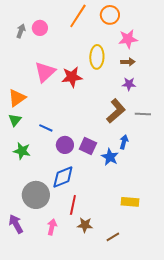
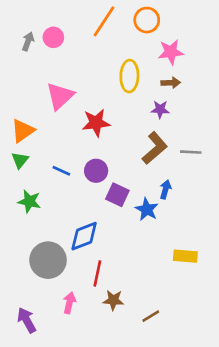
red star: (72, 77) -> (96, 123), moved
purple star: (129, 84) -> (160, 109), moved
purple circle: (65, 145) -> (96, 171), moved
yellow rectangle: (130, 202) -> (185, 256), moved
purple arrow: (16, 224) -> (27, 320), moved

